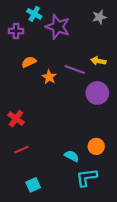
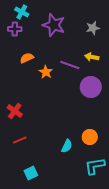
cyan cross: (34, 14) -> (22, 12), moved
gray star: (99, 17) -> (93, 28), moved
cyan semicircle: (72, 156) -> (67, 146), turned 88
cyan L-shape: (87, 177) -> (95, 166), moved

